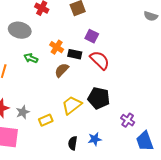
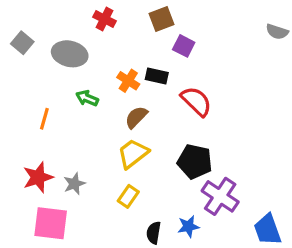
purple square: (92, 36) -> (184, 46), moved
black rectangle: (75, 54) -> (157, 76), moved
yellow trapezoid: (72, 105) -> (133, 154), moved
yellow rectangle: (46, 120) -> (128, 196), moved, turned -32
purple cross: (128, 120) -> (220, 196), moved, size x1.6

